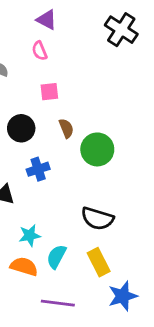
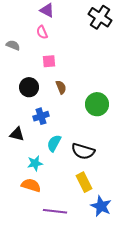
green circle: (97, 149) -> (97, 104), moved
cyan semicircle: (56, 257) -> (54, 143), moved
blue star: (123, 296) -> (101, 206), turned -30

